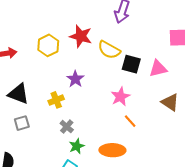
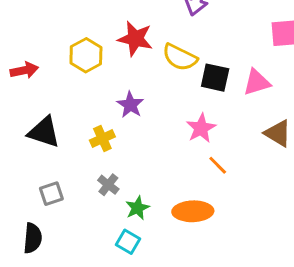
gray square: (22, 123) -> (51, 194), moved
gray cross: (67, 127) -> (108, 185), moved

